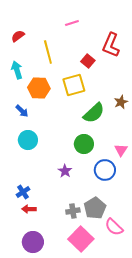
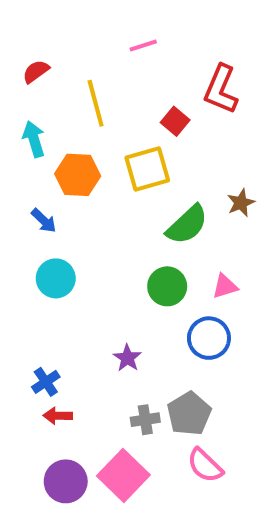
pink triangle: (121, 150) -> (225, 286), moved, turned 40
purple star: (65, 171) -> (127, 358), moved
pink semicircle: (114, 227) -> (205, 465), moved
pink square: (81, 239) -> (123, 475), moved

